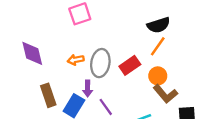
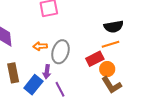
orange line: (158, 46) -> (111, 44), turned 30
red rectangle: (130, 65) -> (95, 59), moved

